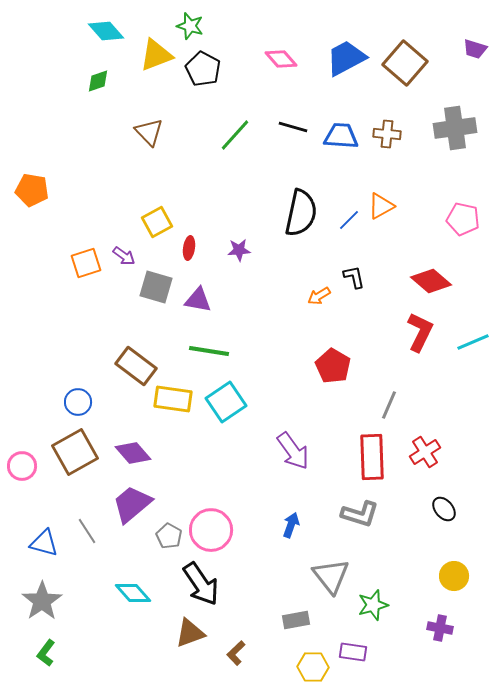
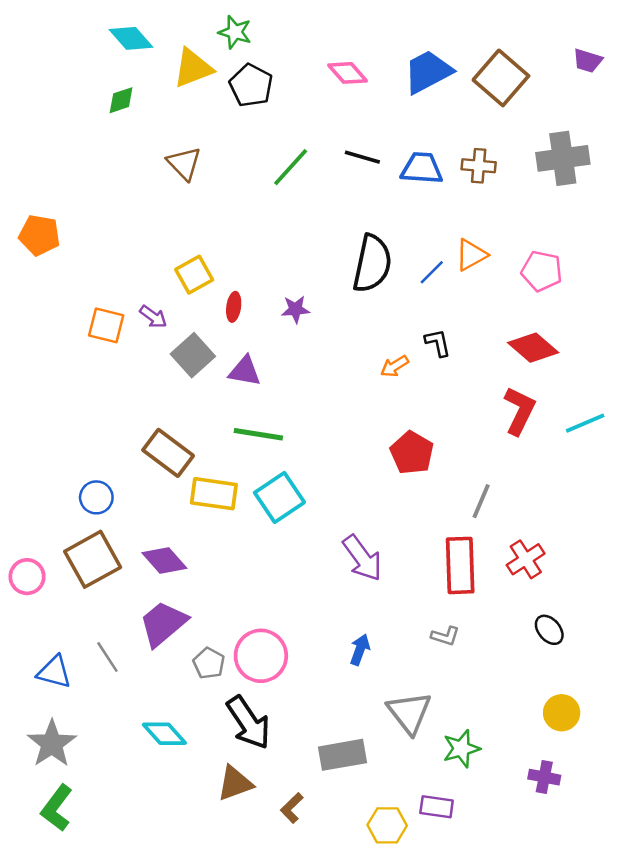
pink pentagon: (463, 219) -> (542, 271), moved
orange square: (86, 263) -> (106, 325), turned 32
gray square: (156, 287) -> (193, 355), turned 32
gray L-shape: (360, 514) -> (445, 636), size x0.6
gray rectangle: (296, 620) -> (343, 755), moved, size x1.4
green L-shape: (46, 653) -> (57, 808), size x1.4

